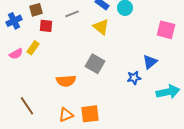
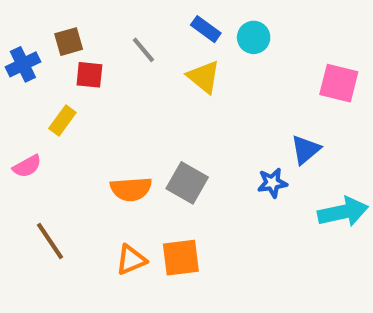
gray line: (72, 14) -> (143, 50), turned 72
pink semicircle: (16, 54) -> (27, 166), moved
gray square: (95, 64) -> (187, 183), moved

